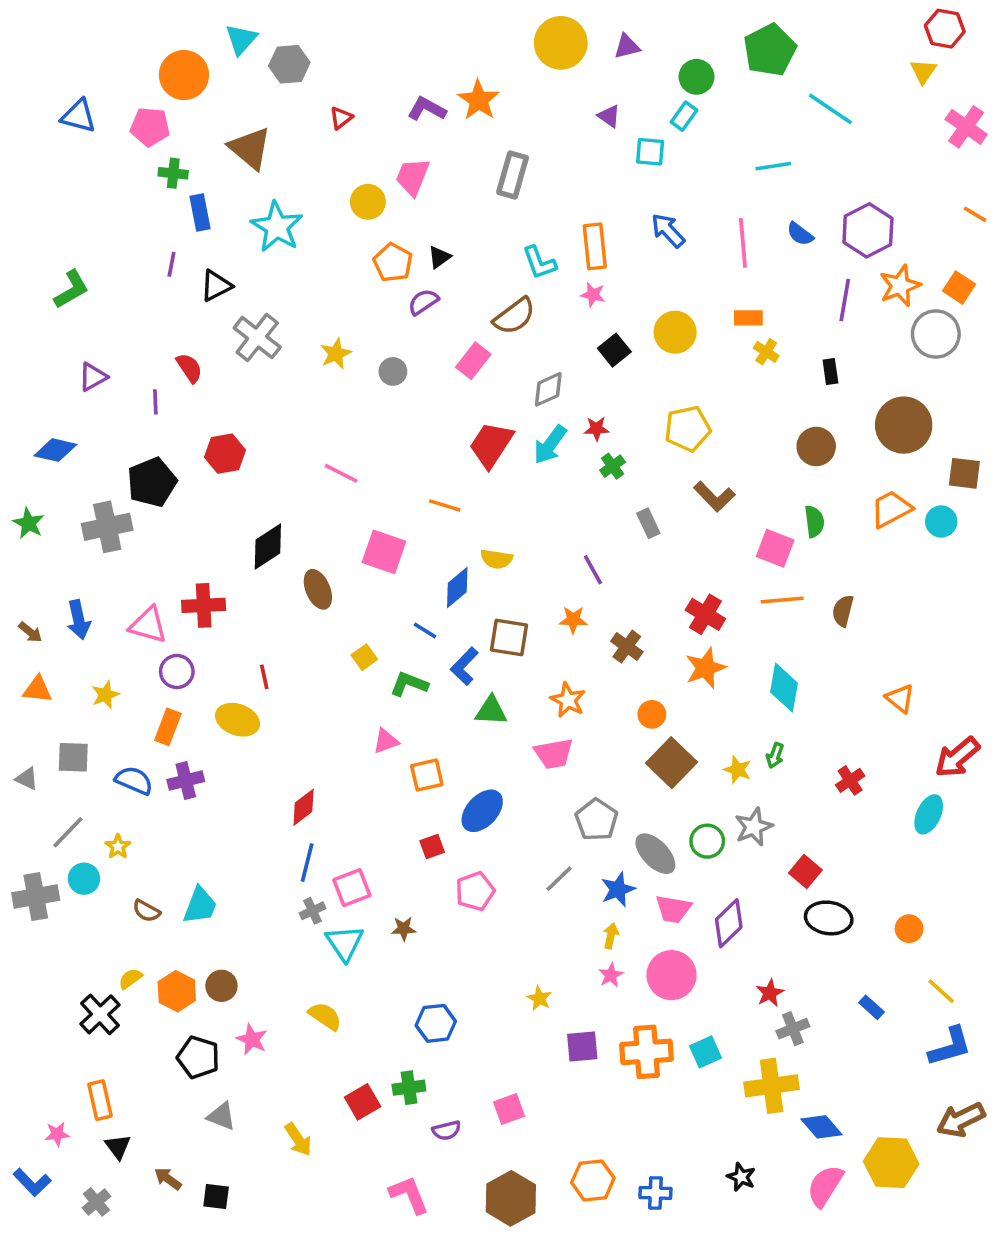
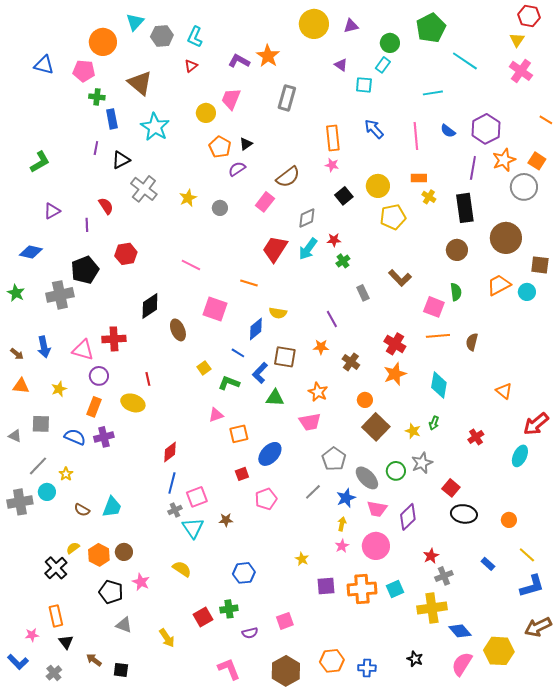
pink cross: (966, 127) -> (521, 71), moved
cyan L-shape: (539, 263) -> (195, 37), moved, turned 45
black rectangle: (830, 371) -> (465, 208), size x2.0
yellow pentagon: (688, 429) -> (393, 217), moved

